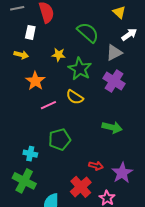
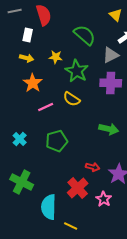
yellow arrow: (21, 55) -> (27, 58), moved
purple cross: (114, 81) -> (111, 83), turned -30
cyan cross: (30, 154) -> (20, 139), moved, turned 32

